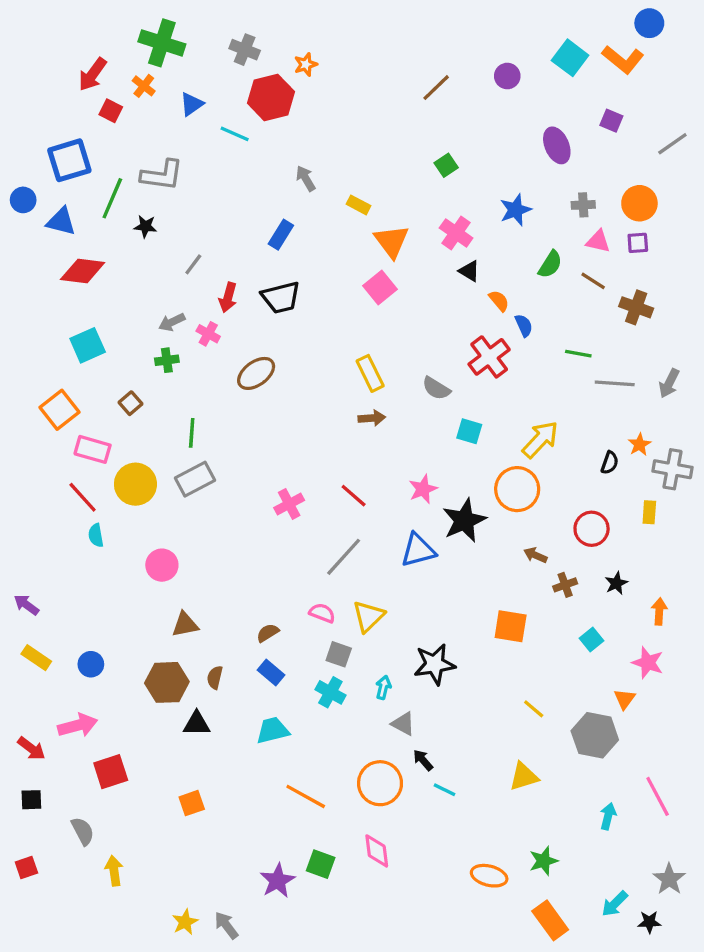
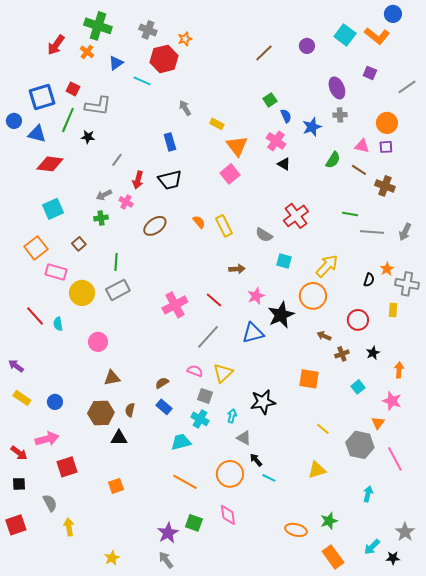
red square: (111, 111) -> (73, 89), moved
gray cross: (583, 205) -> (340, 115), moved
blue rectangle: (281, 235) -> (170, 142), turned -48
orange semicircle: (499, 301) -> (199, 222), moved
blue semicircle: (524, 326) -> (286, 116), moved
brown arrow: (372, 418) -> (237, 269), moved
red line: (83, 497) -> (35, 316), moved
pink cross: (289, 504) -> (175, 305), size x1.4
cyan trapezoid: (273, 730) -> (181, 442), moved
pink line: (658, 796) -> (395, 459), moved
red square: (26, 867) -> (16, 525), size x1.5
gray arrow: (226, 925) -> (166, 560), moved

